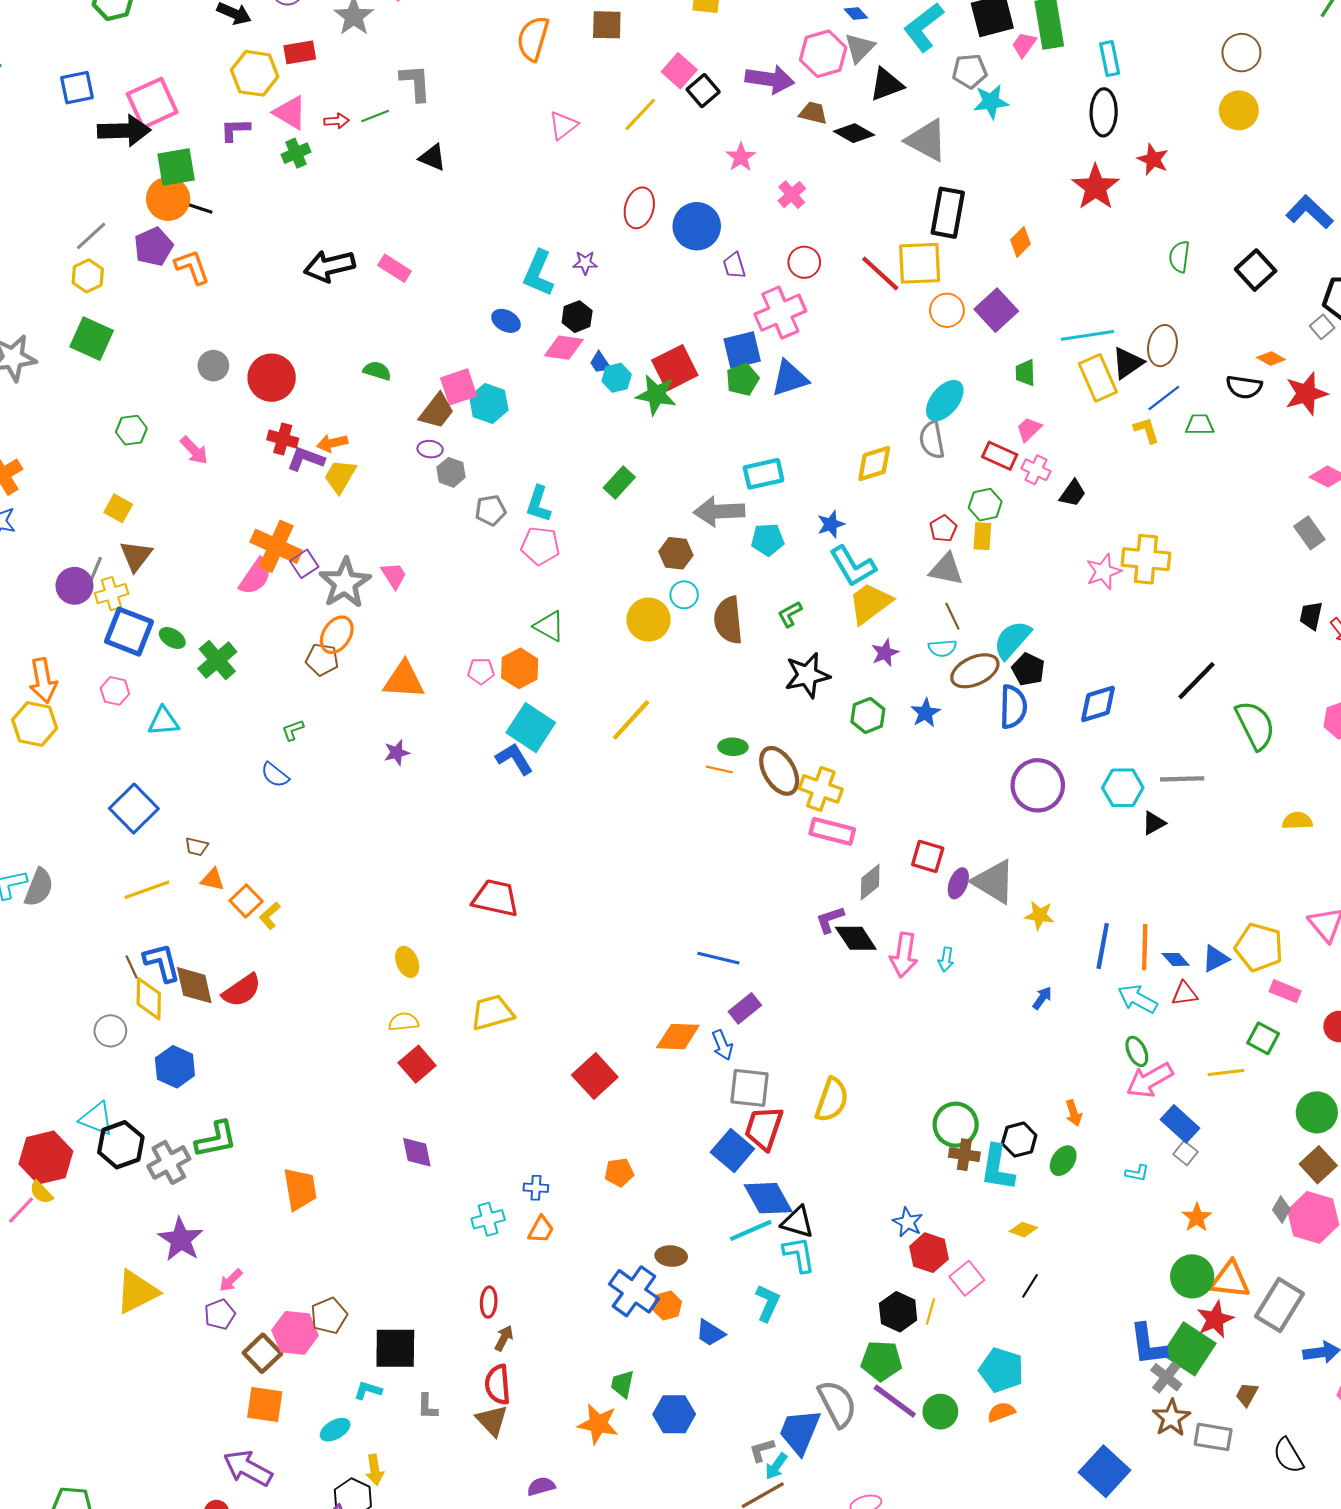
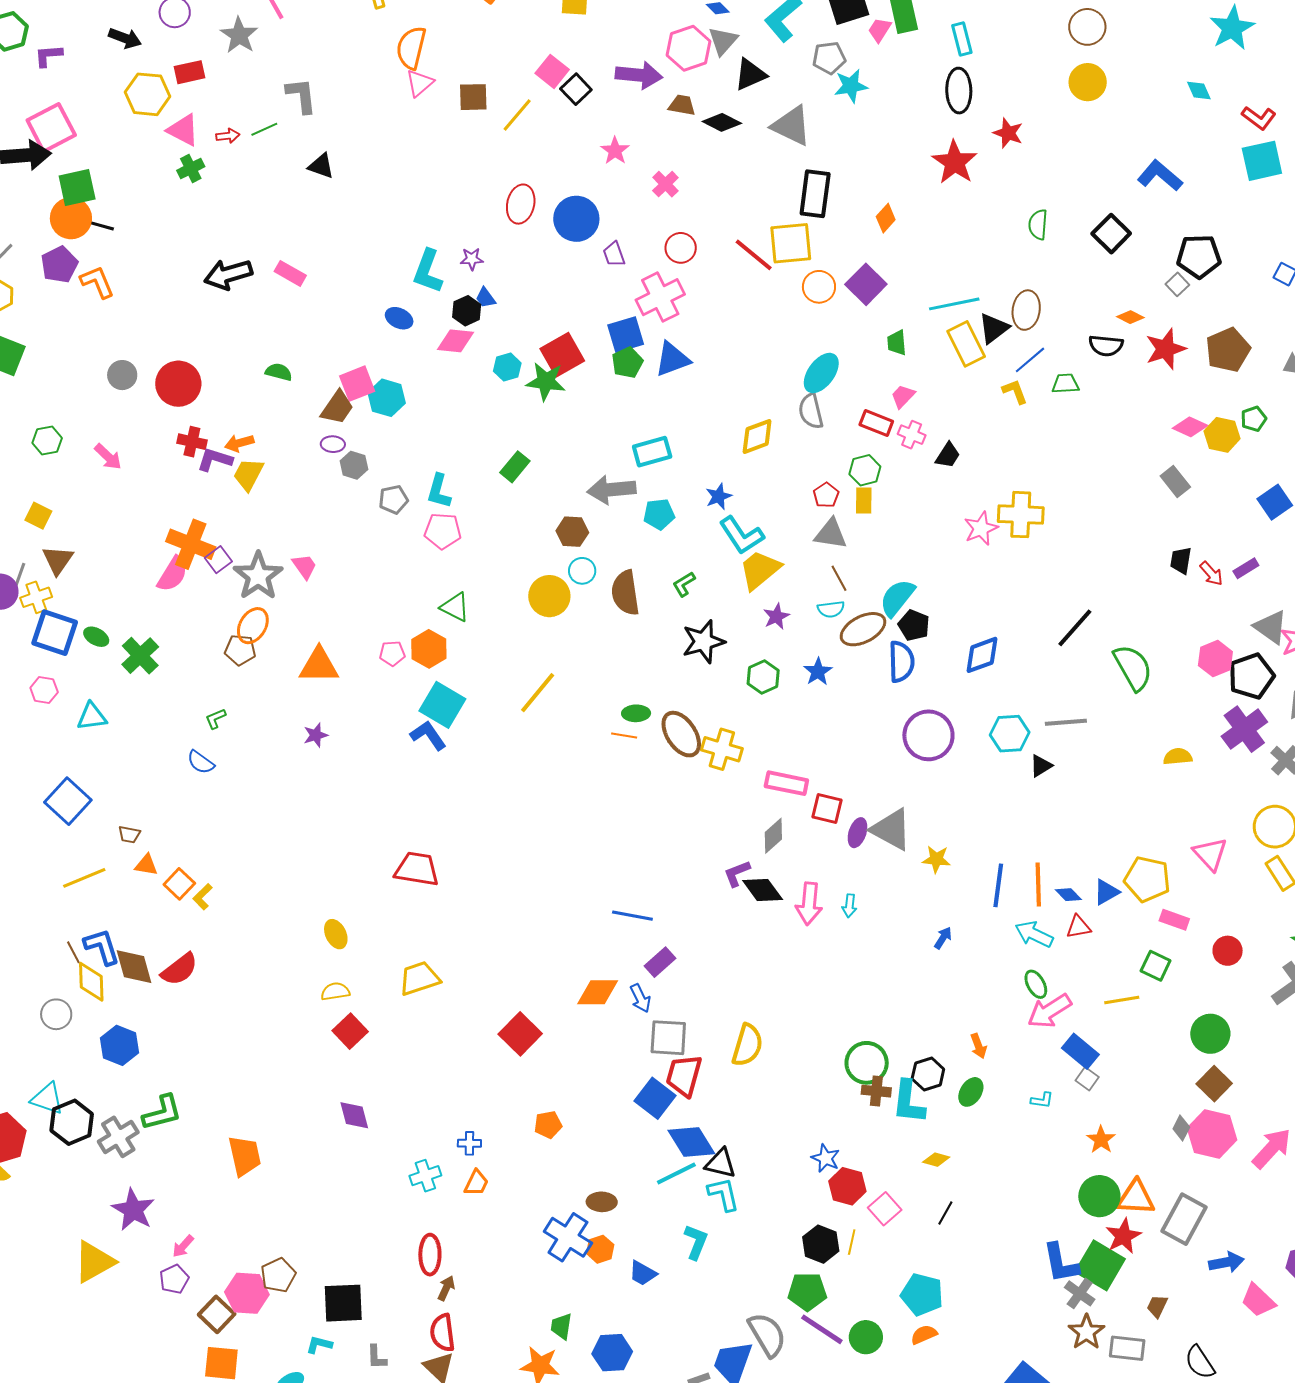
brown square: (607, 25) -> (473, 97), moved
pink triangle: (563, 125) -> (420, 83), moved
purple L-shape: (235, 130) -> (48, 56), moved
blue trapezoid: (600, 363) -> (486, 298), moved
pink rectangle: (832, 831) -> (786, 783), moved
red ellipse: (489, 1302) -> (430, 1255), size x1.4

